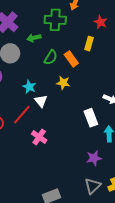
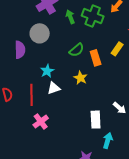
green arrow: (34, 38) -> (70, 17), moved, turned 64
white triangle: (41, 101) -> (54, 88), turned 32
red line: (22, 115) -> (31, 95), turned -60

